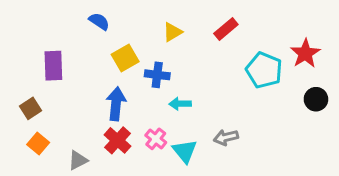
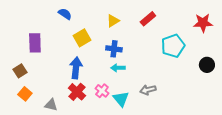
red star: (305, 53) -> (203, 23), moved, turned 30
cyan pentagon: (264, 70) -> (173, 46), turned 30
blue cross: (157, 75) -> (114, 49), moved
gray triangle: (78, 160) -> (51, 105), turned 40

